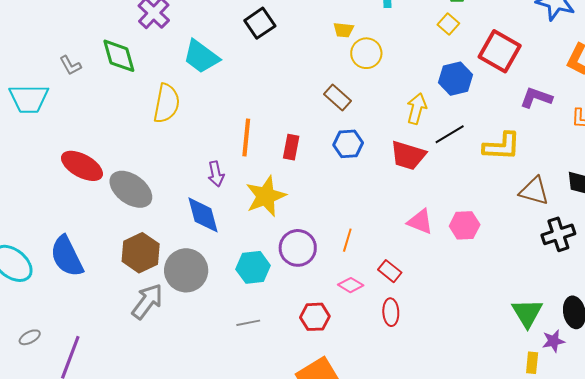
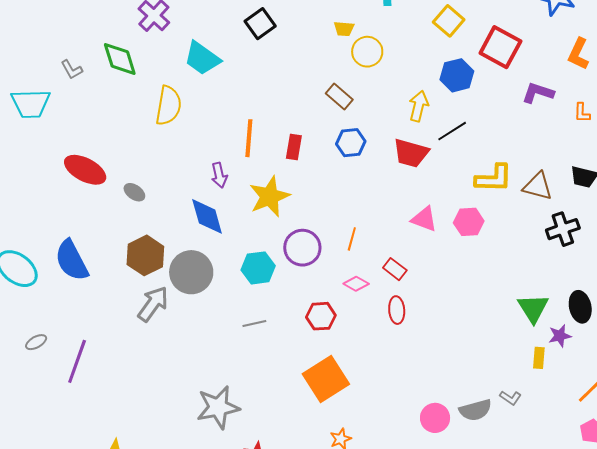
yellow square: (448, 24) -> (449, 21), size x1.4
yellow L-shape: (502, 146) -> (494, 178), moved
gray ellipse: (131, 189) -> (134, 192), size x0.5

